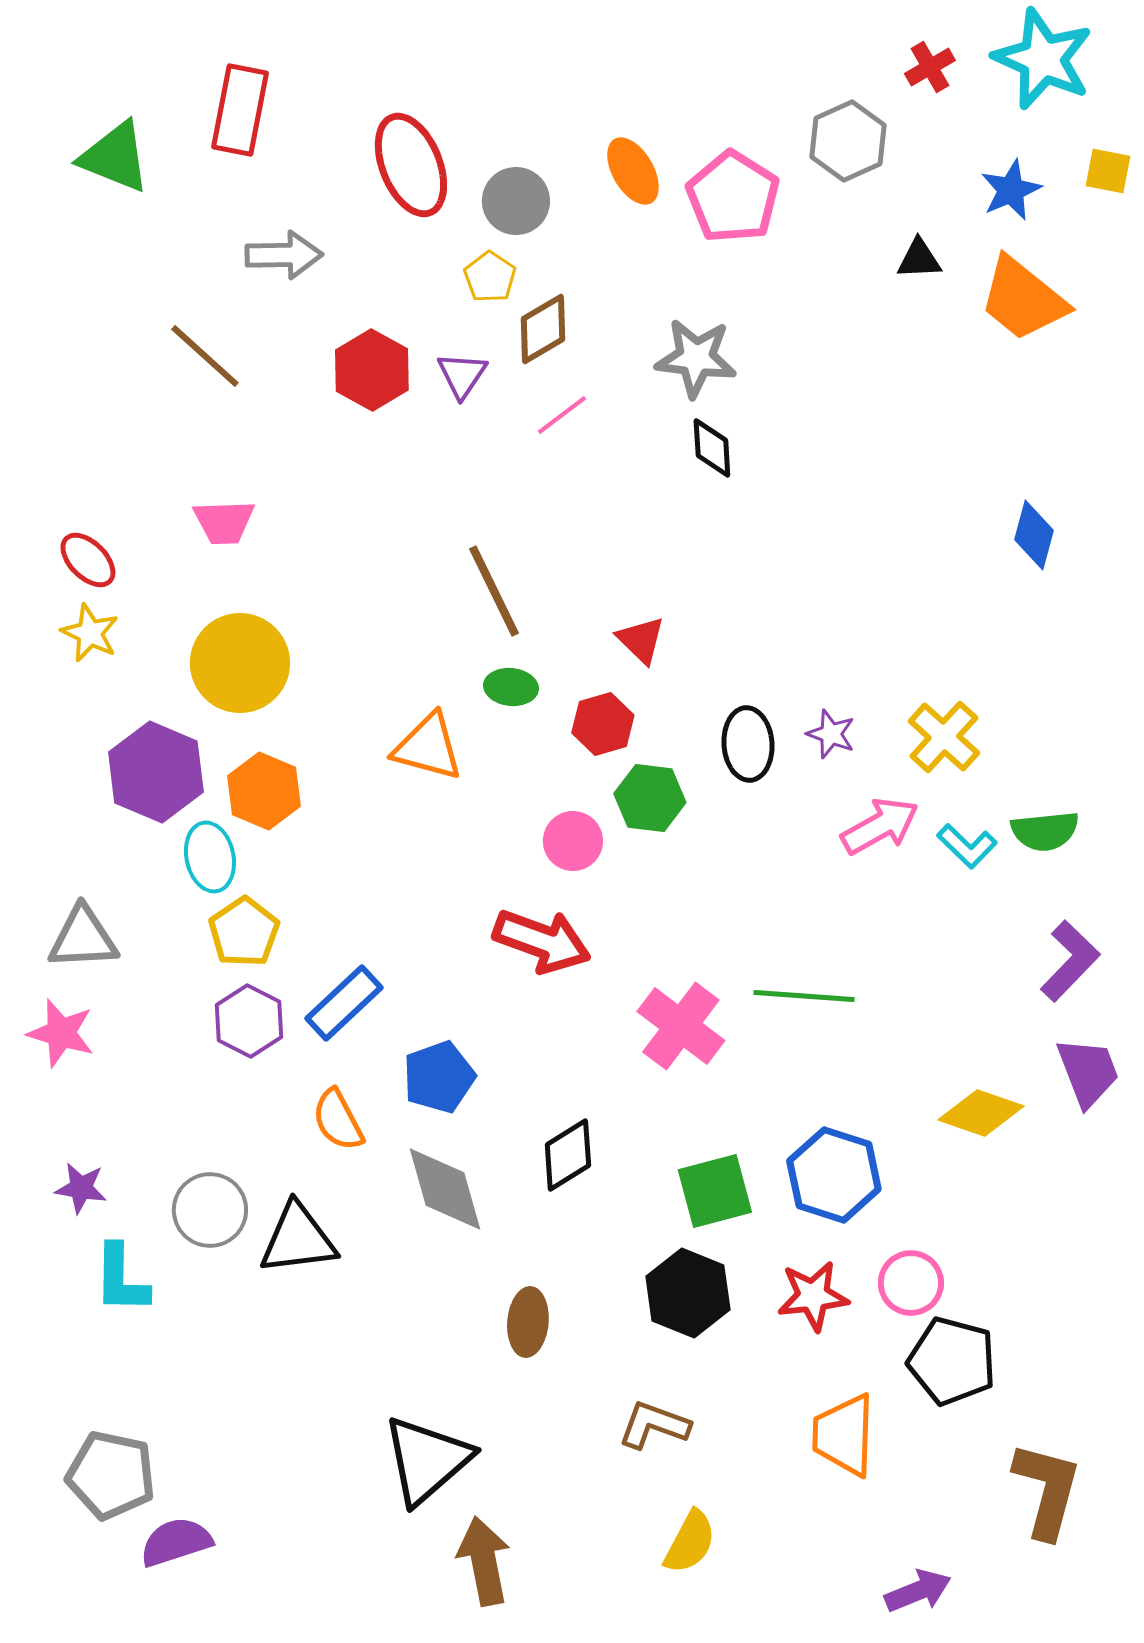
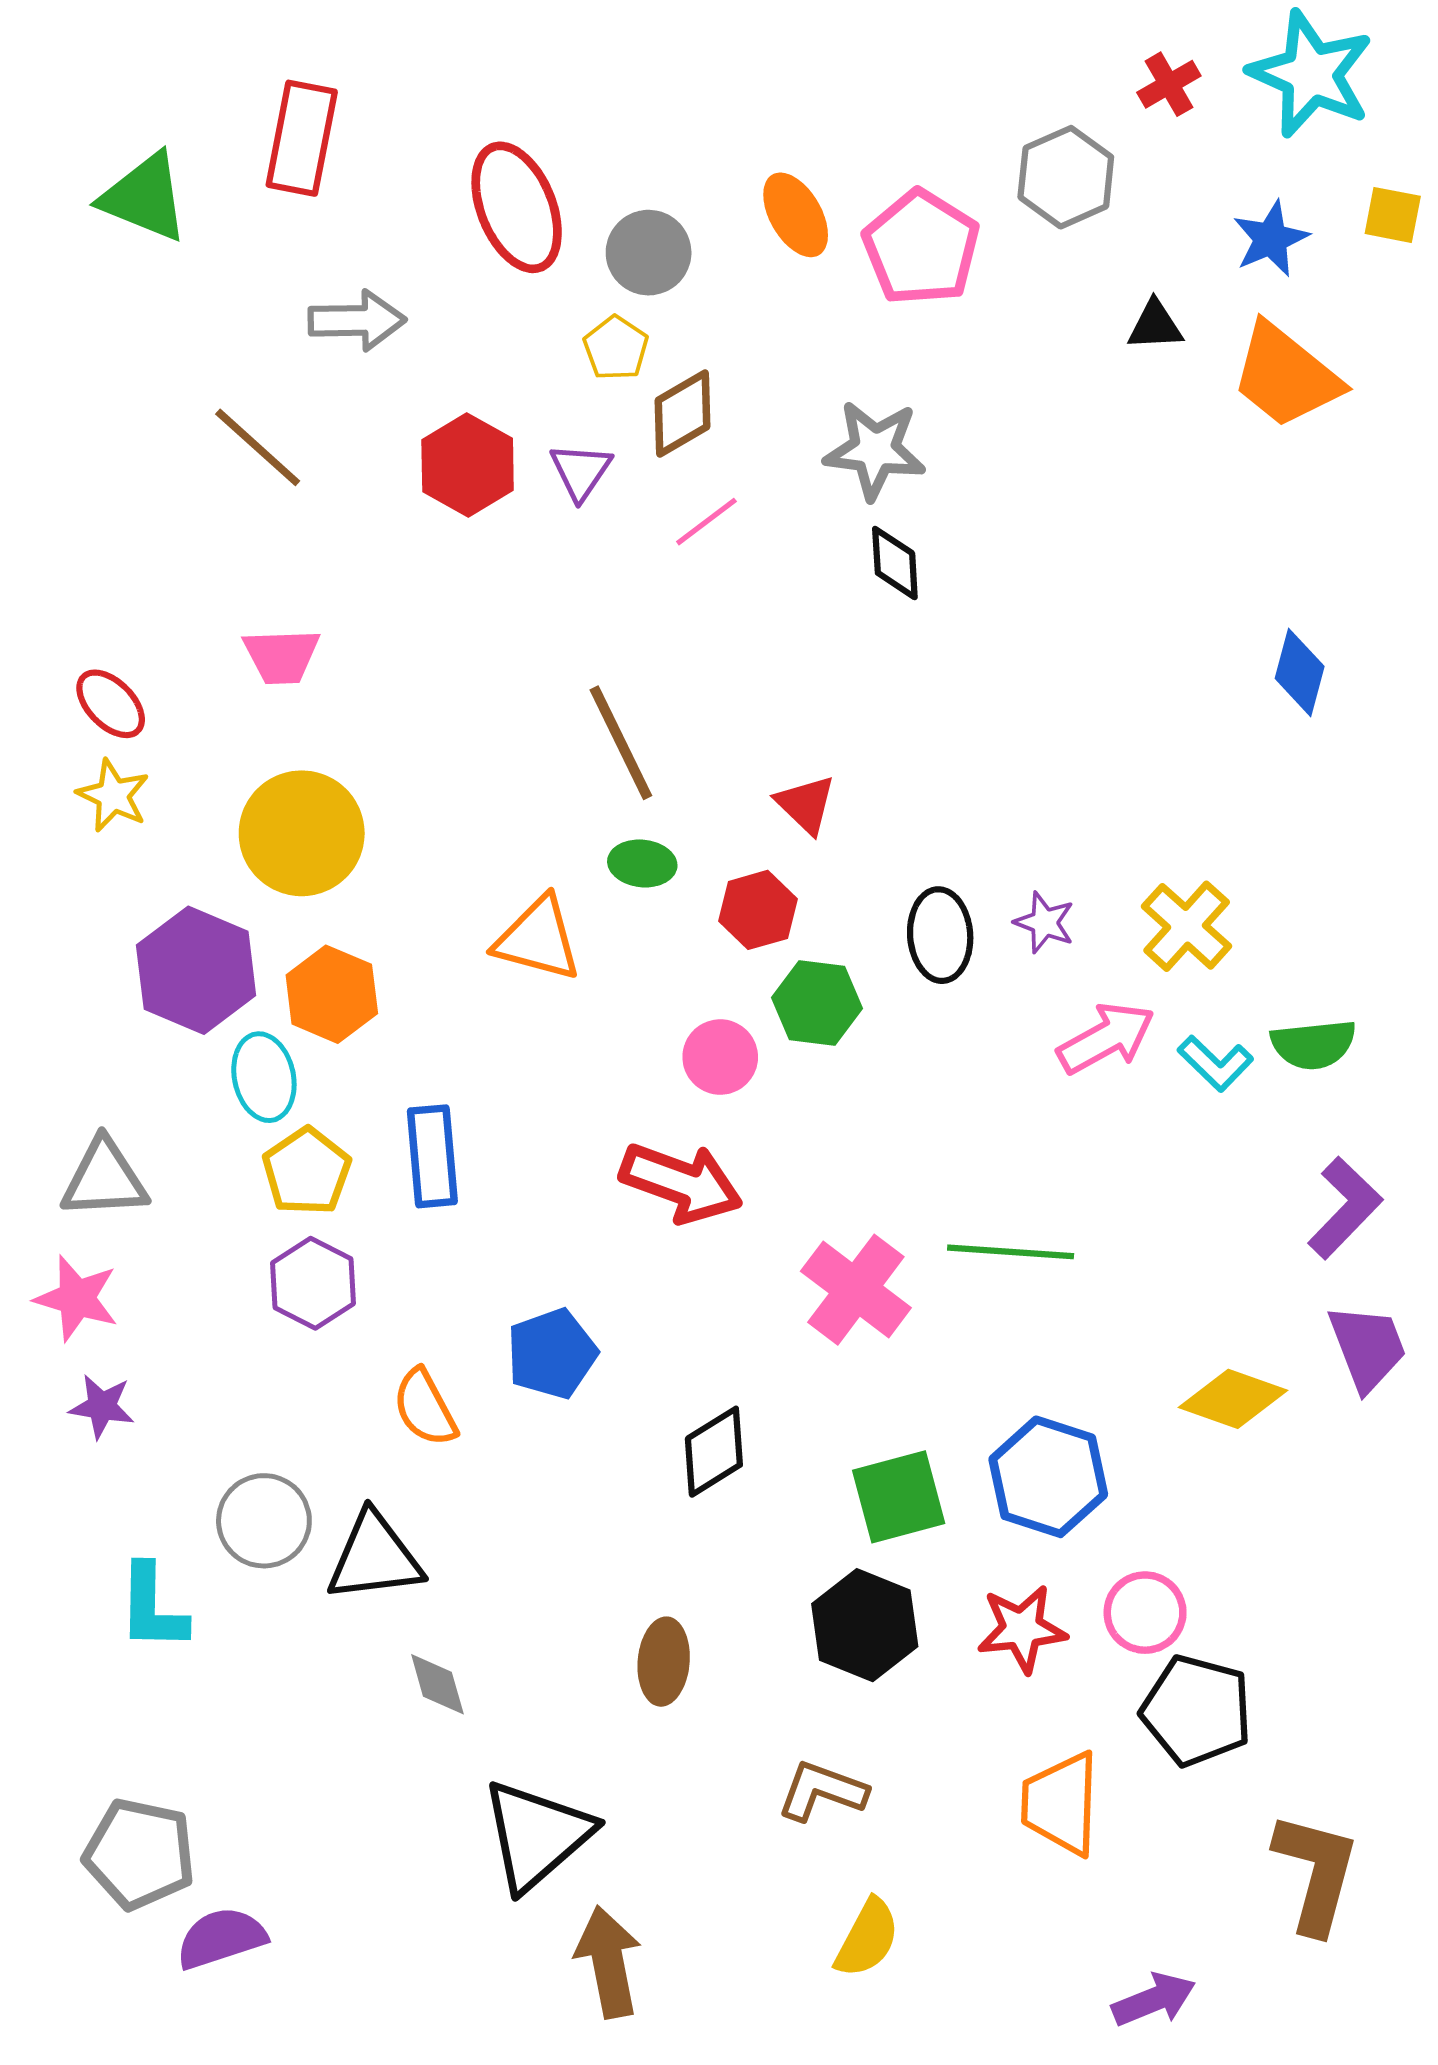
blue rectangle: (344, 1003) -> (432, 1156), moved, turned -52
purple star: (81, 1188) -> (102, 1406), moved
gray diamond: (445, 1189) -> (437, 1684), moved, size x0.6

